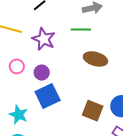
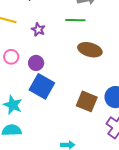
purple star: (44, 39) -> (38, 30), size x0.6
blue square: (48, 96) -> (42, 86), turned -35

